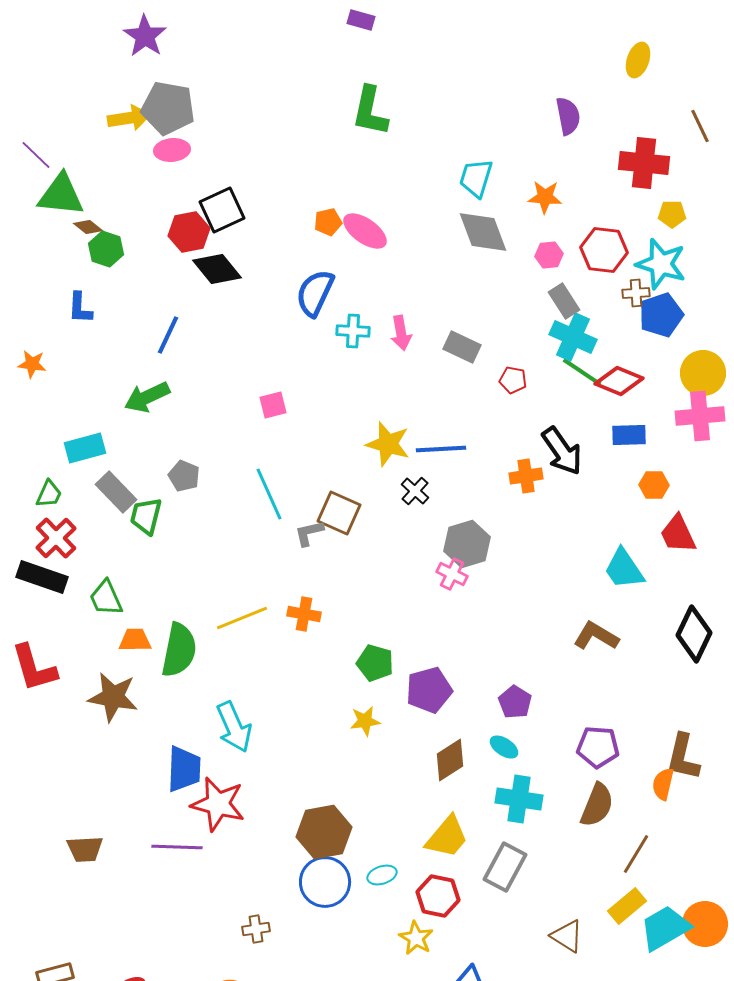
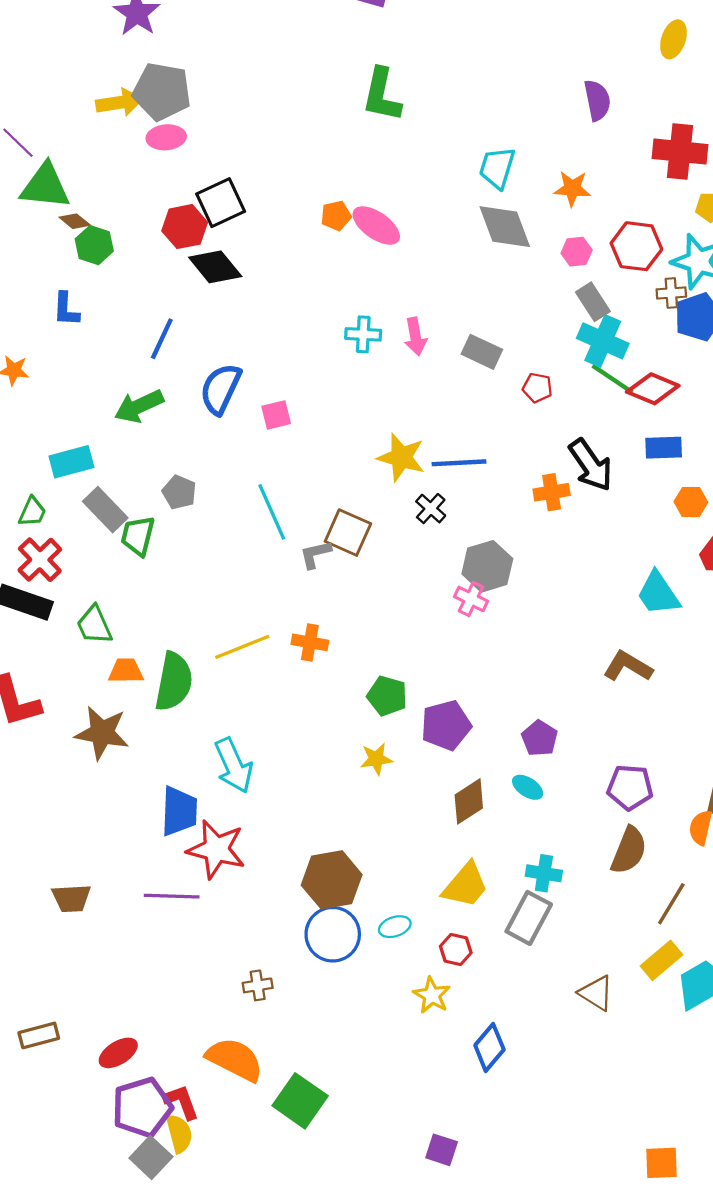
blue semicircle: (315, 293) -> (221, 389), moved
cyan cross: (519, 799) -> (544, 873), moved, size x0.7
red hexagon: (438, 896) -> (456, 949), size x0.7

